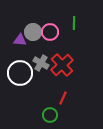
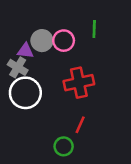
gray cross: (41, 63) -> (18, 67), moved
red cross: (62, 65) -> (79, 83), turned 30

